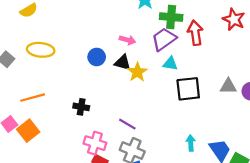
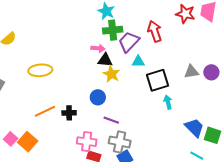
green cross: (171, 17) -> (113, 30), moved
yellow ellipse: (41, 50) -> (40, 70), moved
blue circle: (97, 57) -> (98, 97), moved
black triangle: (123, 63) -> (105, 60), moved
orange line: (33, 98) -> (45, 111), moved
cyan arrow: (191, 143) -> (168, 102), moved

